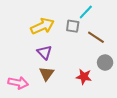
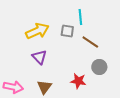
cyan line: (86, 12) -> (80, 17), turned -49
brown triangle: (46, 74) -> (44, 87), moved

